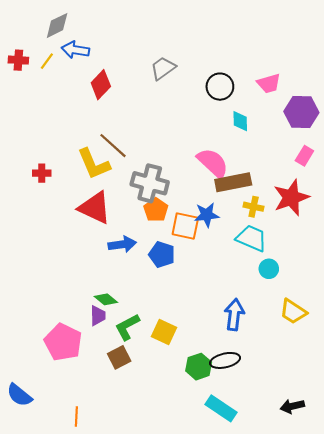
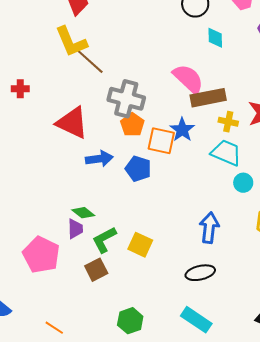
yellow L-shape: (94, 164) -> (71, 42), moved
blue star: (207, 215) -> (182, 130), turned -30
green hexagon: (199, 367) -> (130, 321), moved
orange line: (76, 416) -> (54, 328), turned -60

